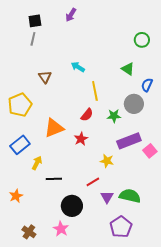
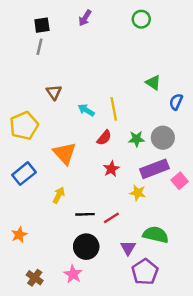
green circle: (142, 40) -> (141, 19), moved
cyan arrow: (78, 67) -> (86, 110), moved
gray circle: (134, 104) -> (163, 138), moved
orange triangle: (54, 128) -> (65, 153), turned -50
red star: (81, 139) -> (111, 169), moved
yellow star: (107, 161) -> (138, 193), moved
yellow arrow: (37, 163) -> (59, 195), moved
black line: (54, 179) -> (85, 214), moved
purple triangle: (107, 197) -> (128, 248), moved

